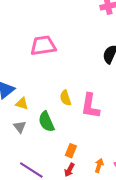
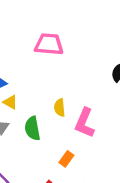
orange rectangle: (71, 151) -> (66, 159), moved

